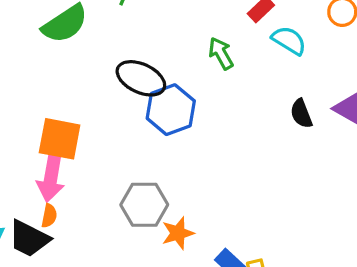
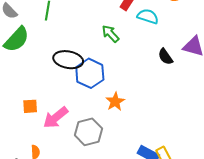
orange square: (60, 139) -> (30, 106), size x0.6
pink arrow: (51, 178) -> (56, 117), moved, turned 56
orange star: (178, 233) -> (115, 102), moved

